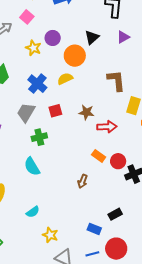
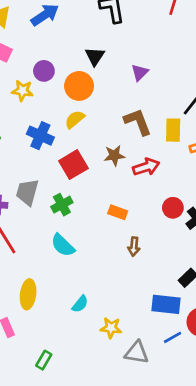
purple triangle: (123, 37) -> (140, 72), moved
brown L-shape: (116, 80) -> (138, 122), moved
red square: (55, 111) -> (73, 165), size x1.5
gray trapezoid: (26, 112) -> (27, 192), moved
orange rectangle: (99, 156) -> (118, 212), moved
blue rectangle: (94, 229) -> (166, 304), size x1.5

